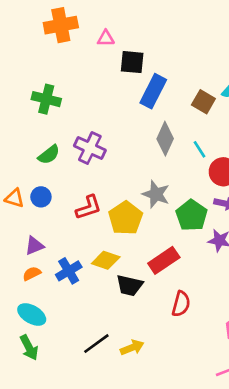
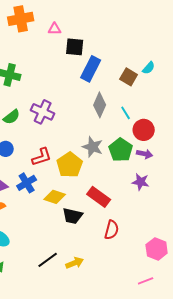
green pentagon: (192, 215) -> (121, 150), moved
red rectangle: (164, 260) -> (99, 197), turned 70
blue cross: (69, 271) -> (27, 183), moved

